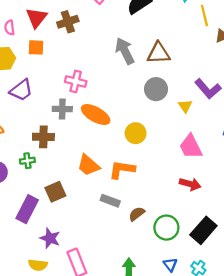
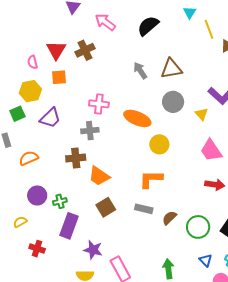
gray arrow: (125, 51) -> (140, 71), size x0.7
orange ellipse: (96, 115) -> (137, 118), moved
green cross: (27, 161) -> (60, 201), moved
orange trapezoid: (88, 165) -> (99, 176), moved
brown square: (55, 192) -> (106, 207), moved

